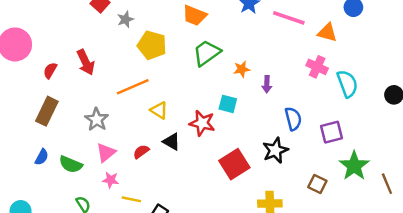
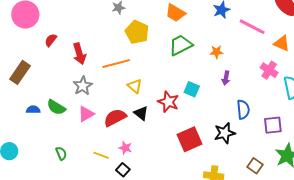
red arrow: (86, 62) -> (79, 54), moved
orange star: (242, 69) -> (217, 52), moved
brown rectangle: (47, 111) -> (20, 72), moved
red semicircle: (141, 152) -> (115, 118), size x1.6
blue semicircle: (42, 157) -> (33, 110), turned -128
green semicircle: (71, 164) -> (56, 107), moved
pink star: (111, 180) -> (125, 148), moved

